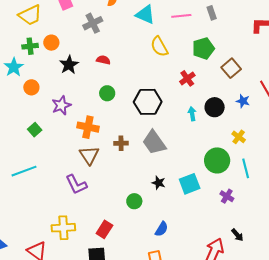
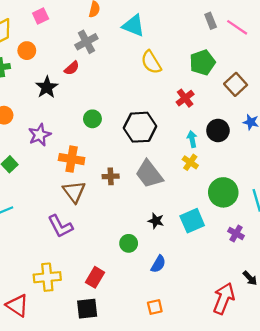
pink line: (181, 16) -> (237, 27), moved, turned 42
gray cross: (93, 23) -> (86, 42), moved
orange circle: (51, 43) -> (27, 51), moved
red semicircle: (103, 60) -> (72, 68), moved, turned 128
yellow cross: (239, 137) -> (190, 162), moved
blue semicircle: (162, 229) -> (158, 264), moved

